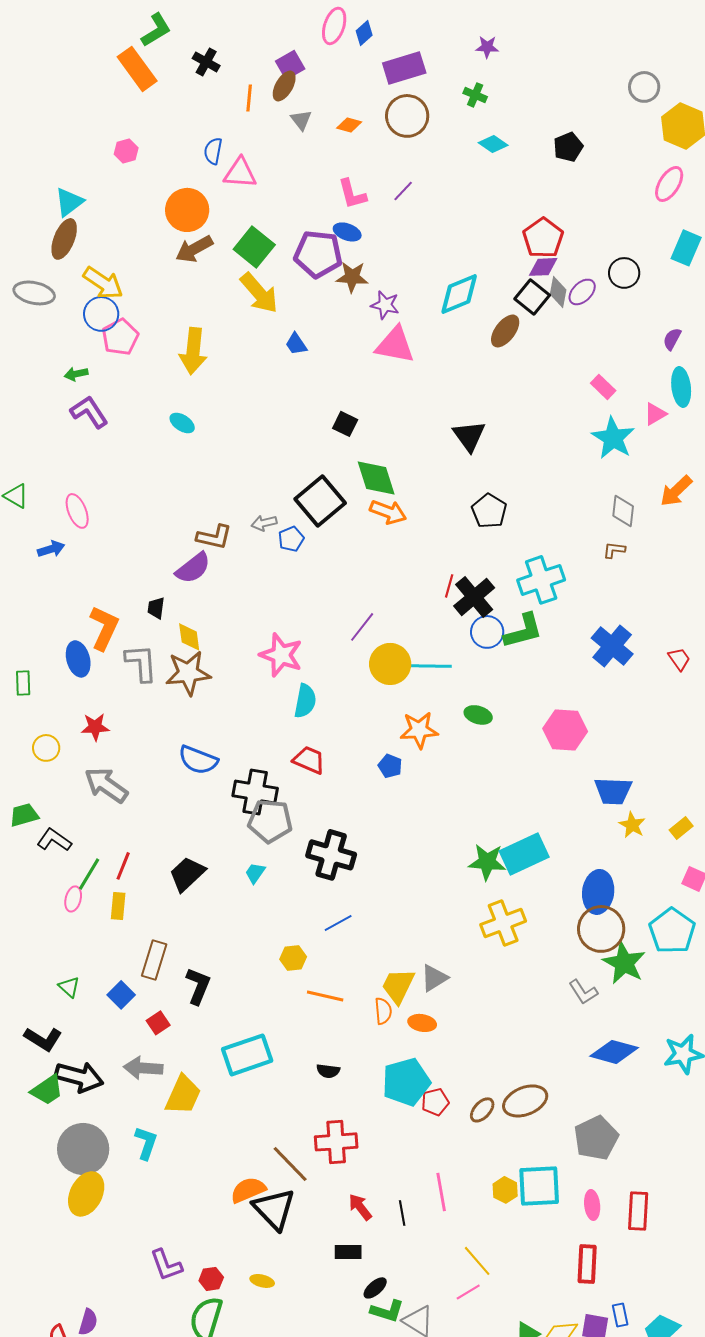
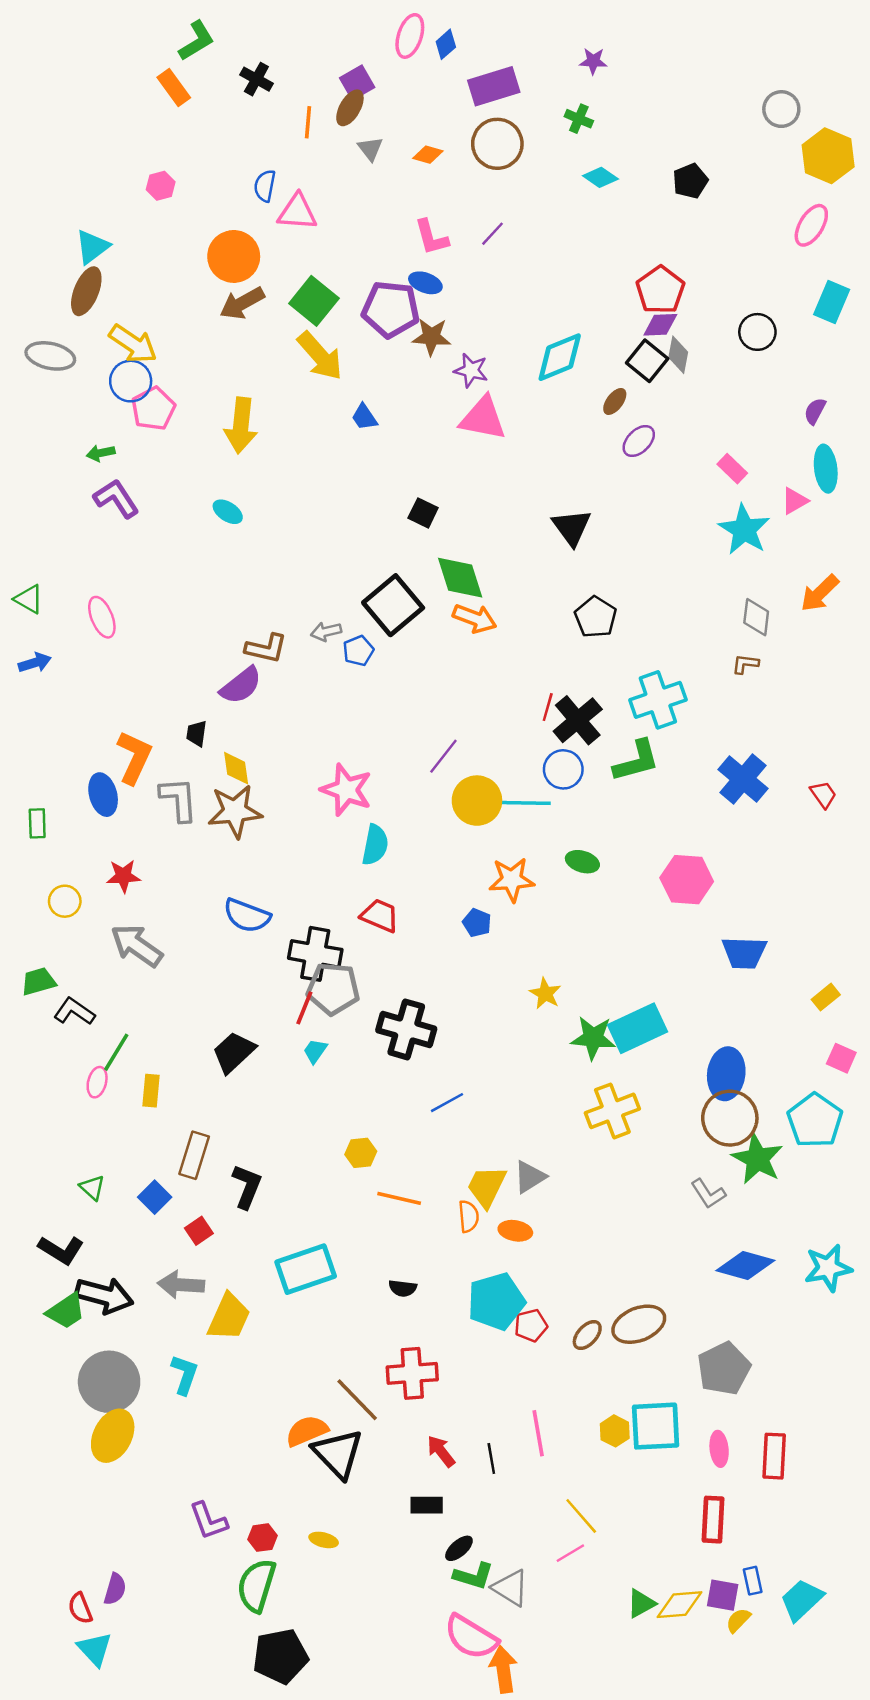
orange rectangle: (137, 69) -> (174, 87), size x0.7
purple ellipse: (582, 292) -> (639, 441), moved
brown ellipse: (505, 331) -> (615, 401), size x0.7
blue arrow: (51, 549) -> (35, 663), moved
blue circle: (487, 632) -> (563, 769), moved
yellow star: (632, 825) -> (545, 993), moved
red line: (123, 866) -> (304, 1008), moved
blue line: (338, 923) -> (447, 1103), moved

